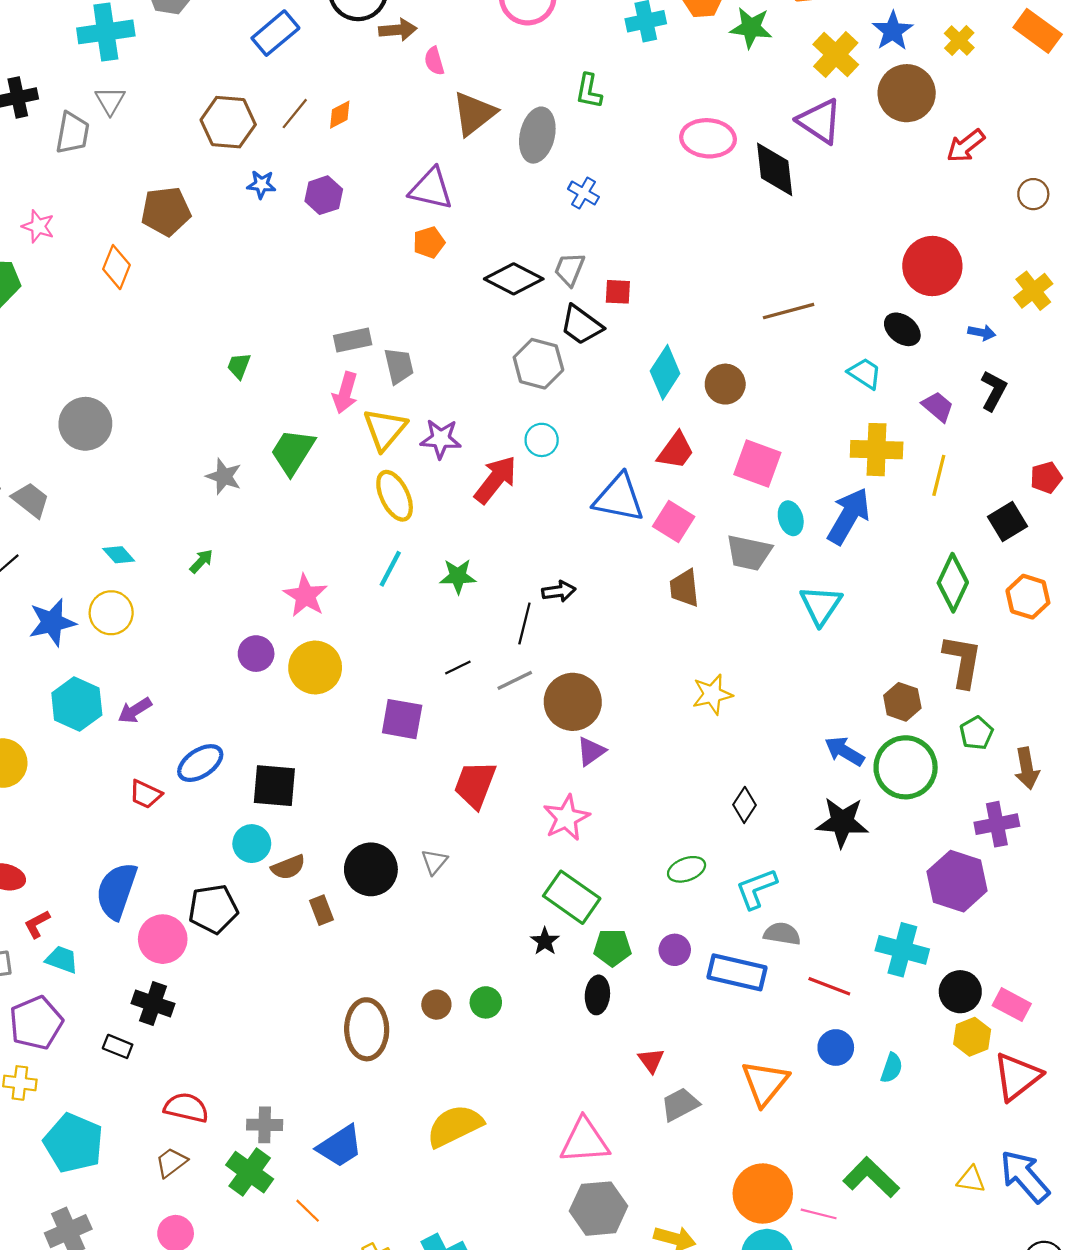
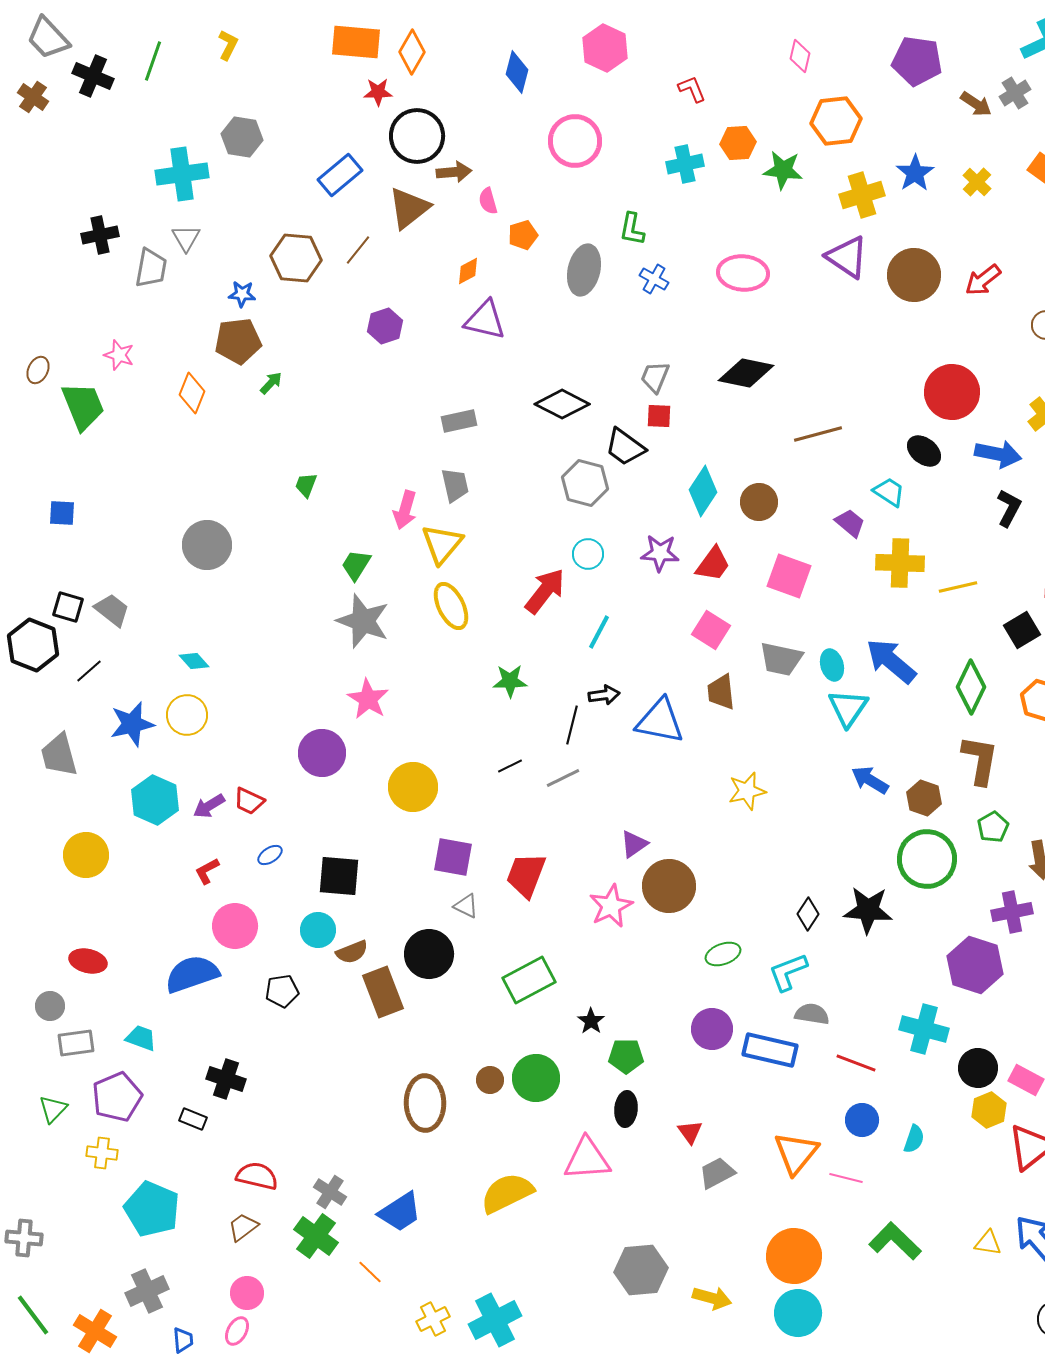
yellow cross: (836, 55) -> (862, 195), turned 30
brown circle: (907, 93) -> (914, 275), moved
brown triangle: (474, 114) -> (409, 208), moved
orange diamond: (340, 115) -> (468, 271), moved
black diamond: (775, 169) -> (746, 373), moved, turned -72
blue star: (261, 184) -> (242, 294), moved
blue cross: (583, 193) -> (654, 279), moved
orange pentagon: (429, 242) -> (523, 235), moved
gray trapezoid: (570, 269) -> (655, 377), moved
blue arrow: (982, 333) -> (998, 454), size x1.8
gray rectangle: (353, 340) -> (459, 421), moved
purple trapezoid: (938, 407) -> (850, 523), moved
gray circle: (85, 424) -> (207, 545), moved
purple star: (441, 439) -> (660, 553), moved
green trapezoid: (293, 452) -> (356, 565), size x0.7
yellow line: (939, 475) -> (958, 587), turned 63
gray star: (224, 476) -> (363, 621), moved, size x1.6
blue triangle: (619, 498) -> (660, 721), moved
blue arrow: (849, 516) -> (891, 661), moved, turned -80
cyan ellipse: (791, 518) -> (832, 665), moved
green arrow: (201, 561) -> (271, 383), moved
cyan line: (390, 569) -> (599, 632), moved
purple circle: (256, 654) -> (322, 753), size x1.4
yellow circle: (315, 667) -> (413, 787), moved
brown circle: (573, 702) -> (669, 886), moved
purple square: (402, 719) -> (453, 857), moved
blue arrow: (844, 751) -> (870, 780), moved
blue ellipse: (200, 763) -> (270, 855), size x0.6
red trapezoid: (145, 794) -> (249, 801), moved
black diamond: (745, 805) -> (808, 914), moved
gray triangle: (434, 862) -> (466, 906), moved, turned -44
blue semicircle: (117, 891) -> (192, 974), turned 52
green rectangle: (572, 897) -> (529, 980), moved, turned -63
black pentagon: (213, 909) -> (282, 991), size x0.7
brown rectangle: (322, 910) -> (383, 992), size x1.8
red L-shape: (37, 924) -> (207, 871), moved
pink circle: (163, 939) -> (235, 926), moved
green pentagon: (612, 948) -> (626, 1056), moved
purple circle: (675, 950) -> (712, 1029), size x1.4
black ellipse: (597, 995) -> (626, 1109), moved
green circle: (486, 1002) -> (536, 1078), size x1.6
gray cross: (265, 1125) -> (330, 1192), turned 32
pink triangle: (585, 1141) -> (587, 1159), moved
pink line: (819, 1214) -> (846, 1178), moved

